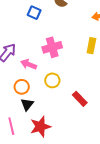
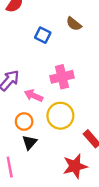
yellow circle: (52, 80) -> (60, 116), size x1.5
red star: (40, 127) -> (75, 166), moved

